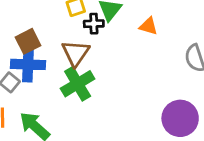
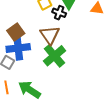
black cross: (94, 24) -> (59, 13), turned 32

